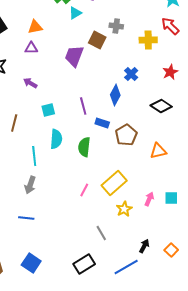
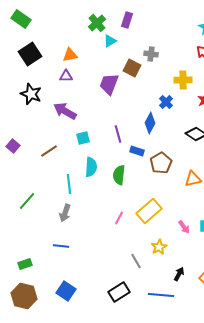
yellow cross: (148, 40) -> (183, 80), moved
purple arrow: (30, 83) -> (65, 111), size x1.6
brown line: (14, 123) -> (49, 151), turned 42
pink arrow: (149, 199) -> (184, 227), turned 120
yellow star: (124, 209) -> (159, 247), moved
blue line: (126, 267) -> (161, 295), turned 35

